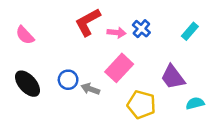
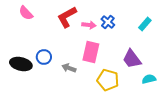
pink semicircle: (25, 35) -> (26, 13), moved
pink rectangle: (119, 68) -> (91, 52), turned -30
blue circle: (68, 80) -> (44, 57), moved
black ellipse: (27, 84) -> (21, 64), turned -35

